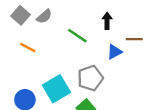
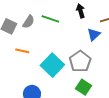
green line: (77, 36) -> (50, 19), moved
cyan square: (56, 89) -> (52, 65), moved

